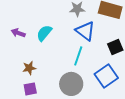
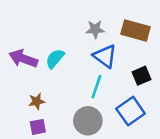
purple arrow: (18, 33) -> (23, 59), size x1.6

